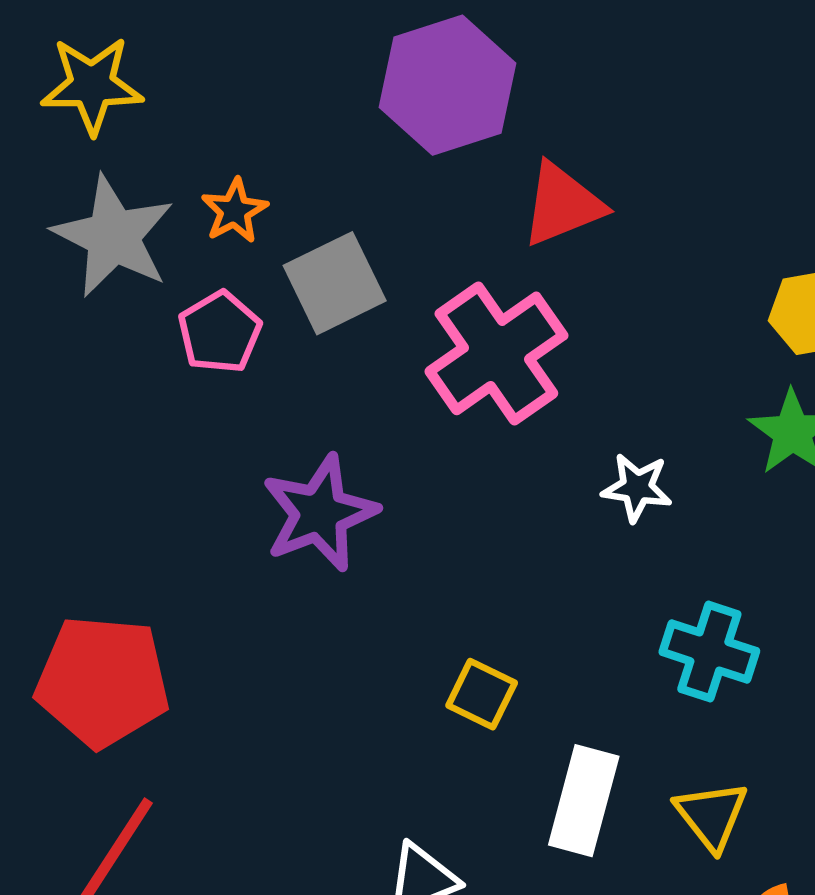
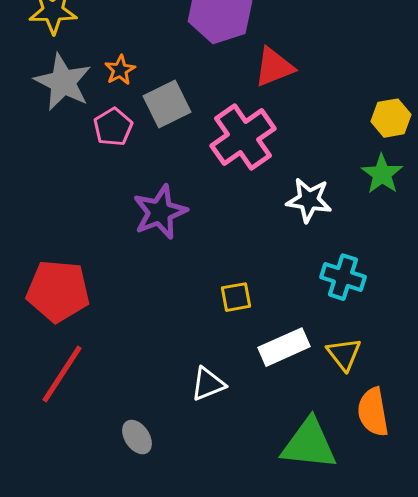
white star: (637, 488) -> (309, 200), size x1.4
yellow square: (482, 694) -> (236, 297), turned -36
white rectangle: (584, 801) -> (284, 347), turned 51

